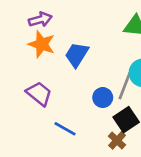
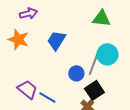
orange star: (42, 44) -> (18, 39), moved
purple trapezoid: (39, 94) -> (27, 89), moved

